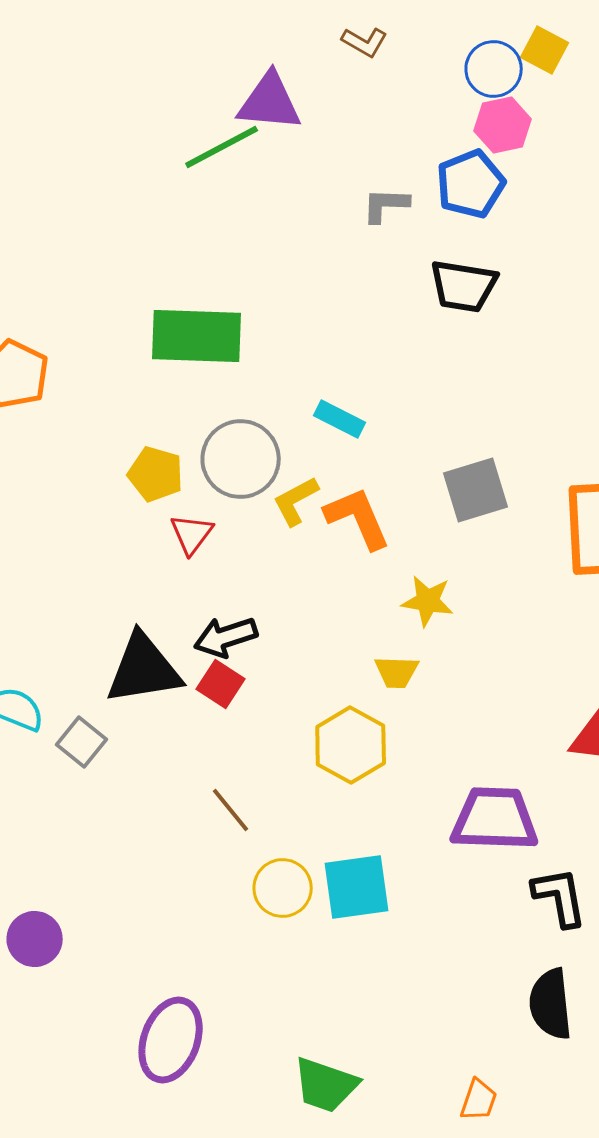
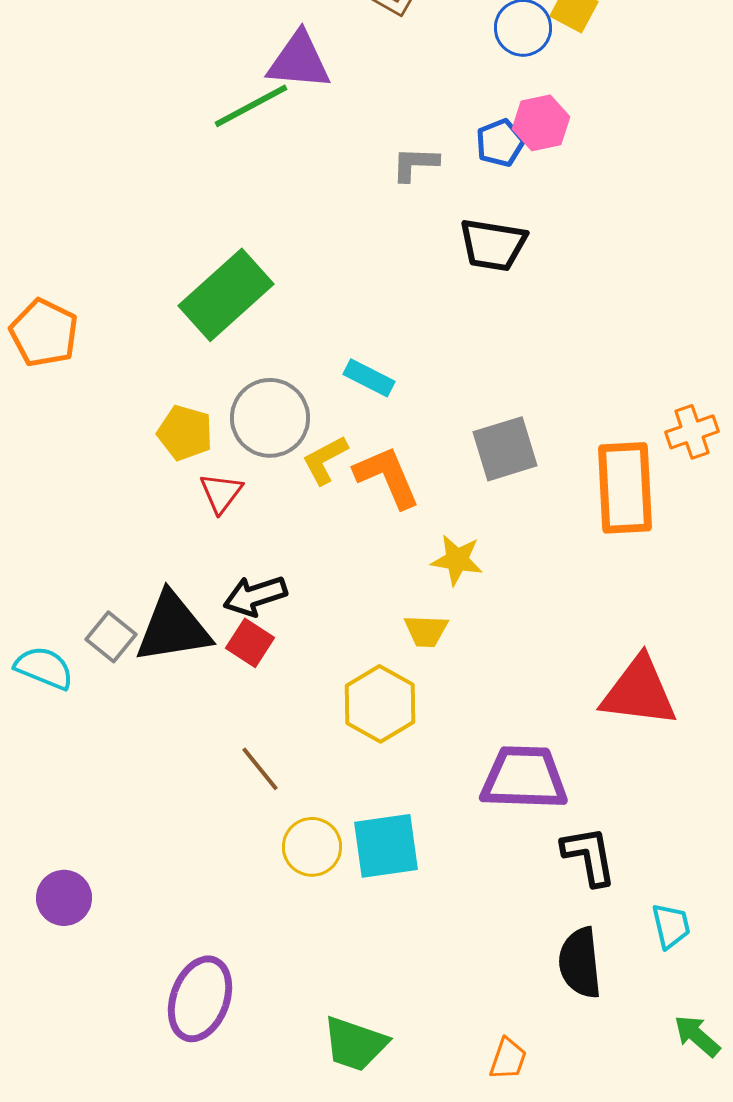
pink hexagon: (503, 125) -> (541, 123), moved
blue pentagon: (471, 184) -> (500, 143), size x0.7
green rectangle: (197, 336) -> (226, 295), turned -44
gray square: (82, 742) -> (111, 637), moved

